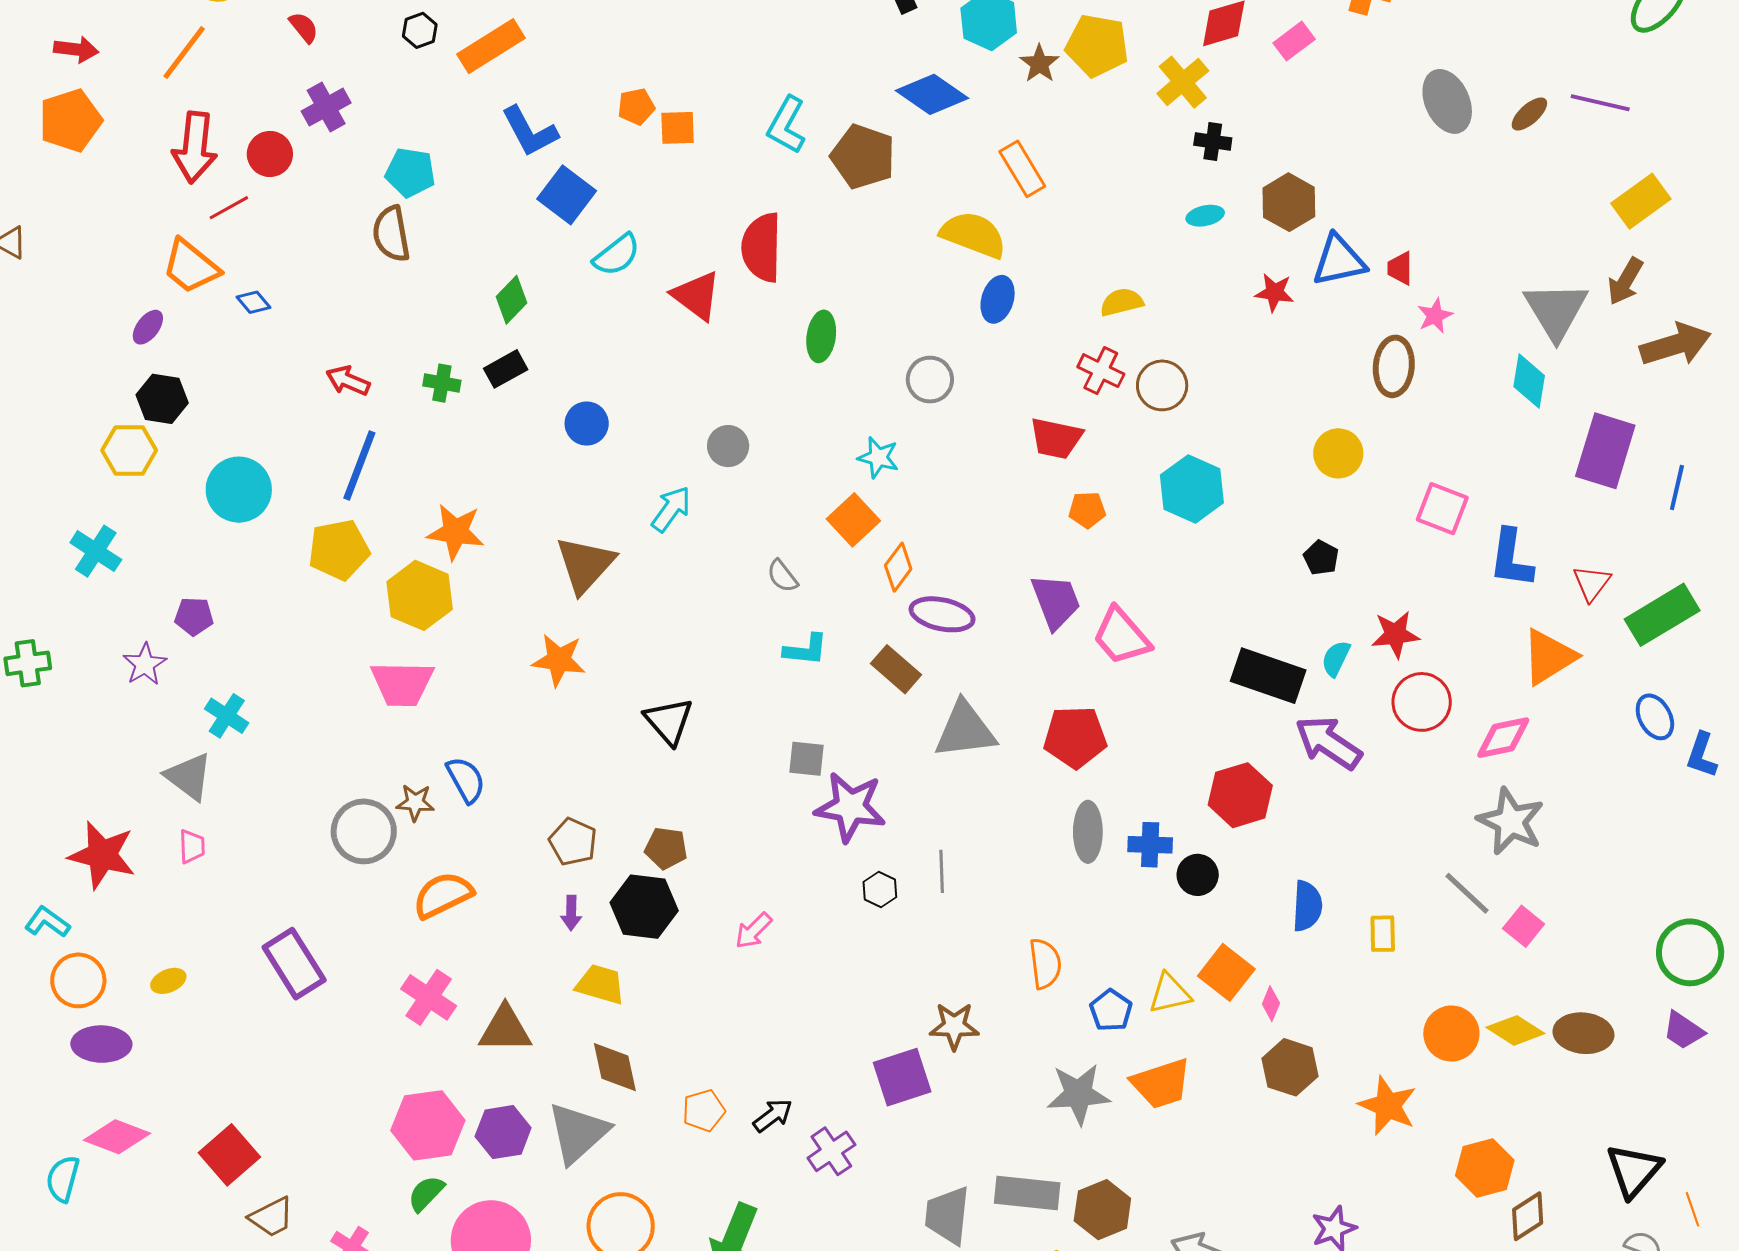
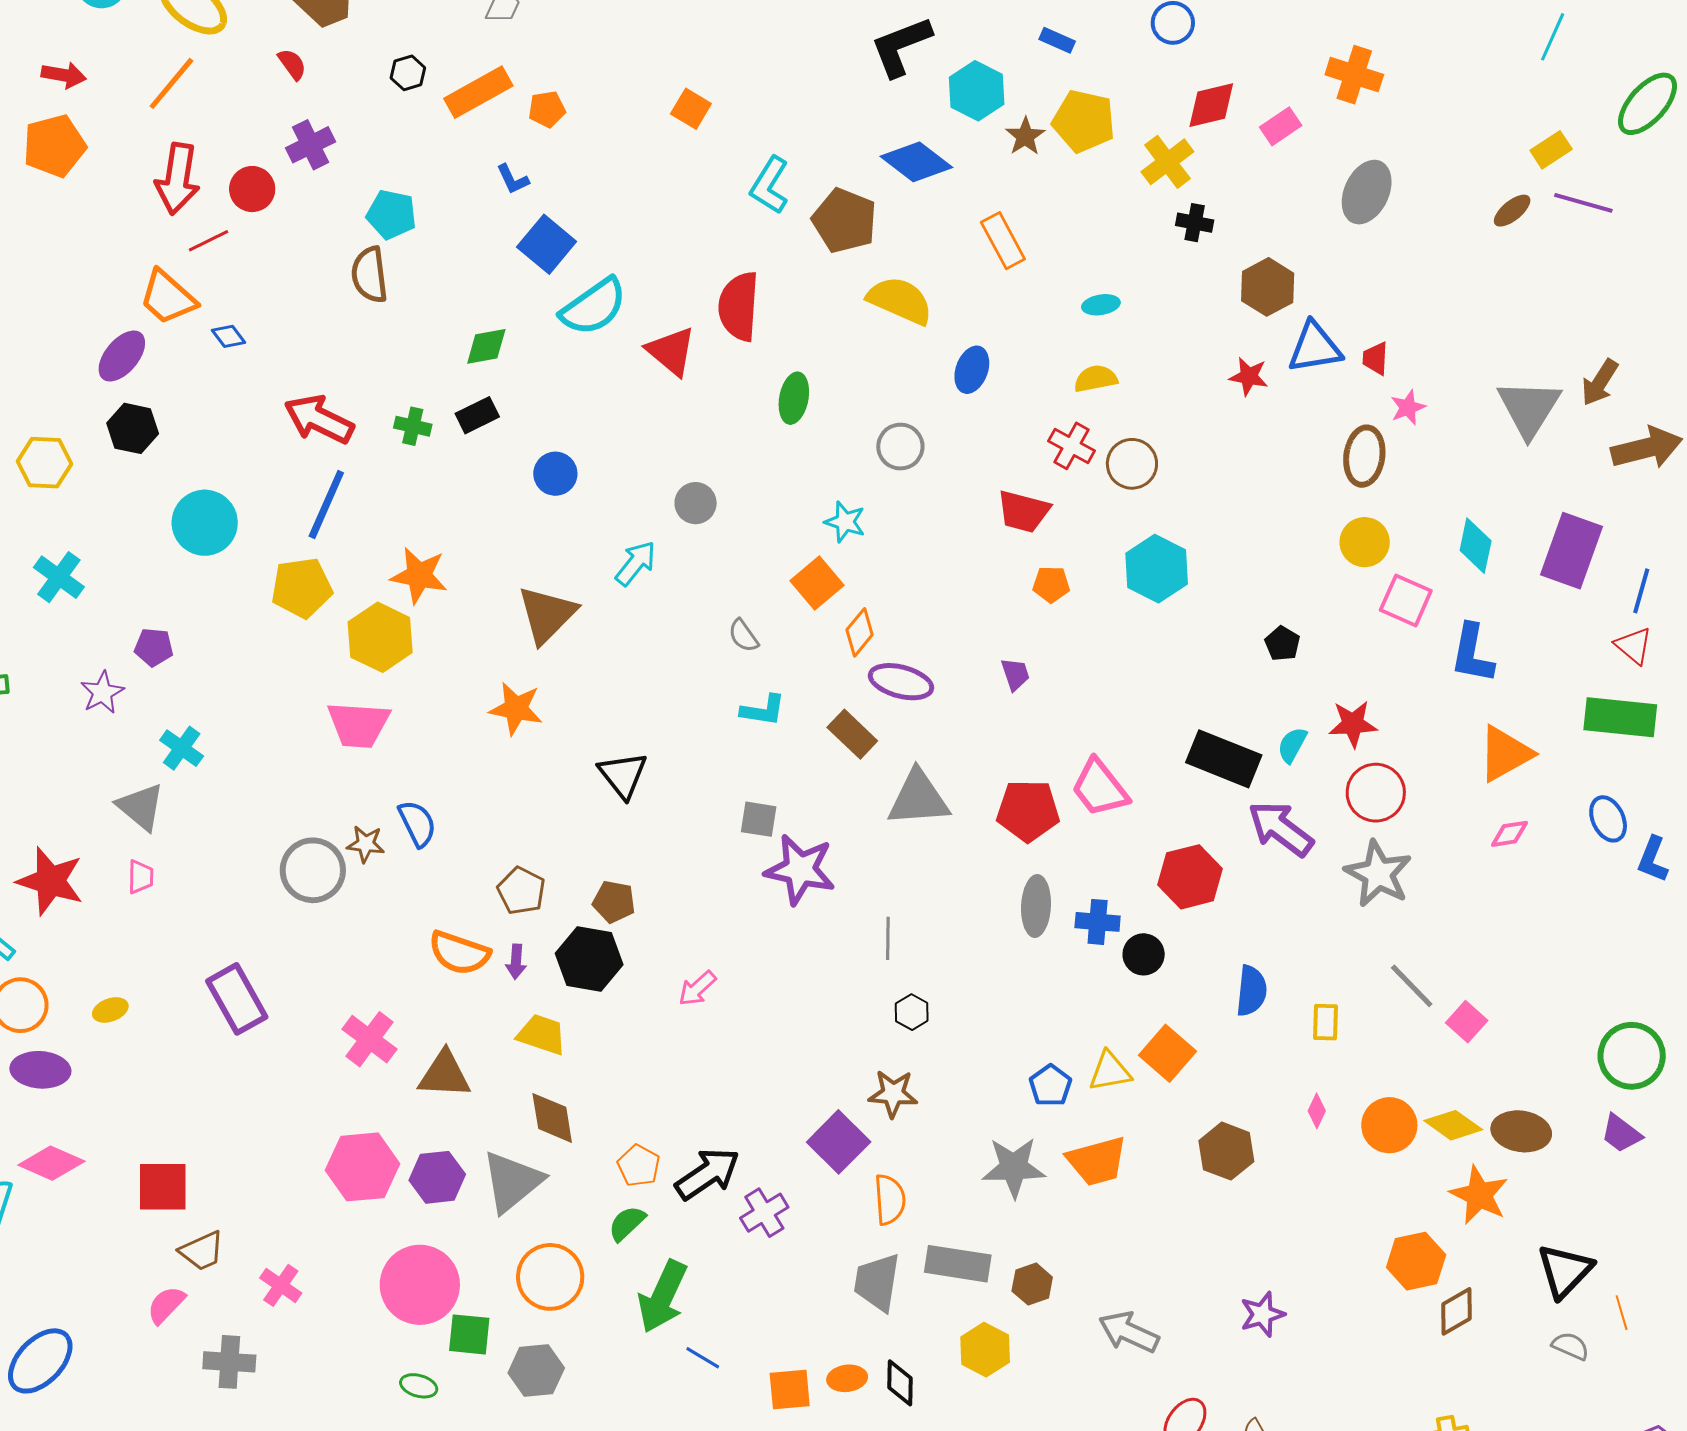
gray ellipse: (1447, 101) -> (1367, 192), moved, turned 46
orange pentagon: (636, 107) -> (547, 109), moved
orange square: (678, 128) -> (691, 109), moved, turned 30
blue L-shape: (530, 131) -> (513, 179), size x0.6
yellow rectangle: (1641, 201) -> (1551, 150), moved, size x0.7
cyan ellipse: (1205, 216) -> (1101, 305), moved
yellow semicircle: (973, 235) -> (900, 300), moved
cyan semicircle: (617, 255) -> (594, 307), size x1.4
green diamond: (511, 300) -> (486, 346), turned 33
purple ellipse: (148, 327) -> (122, 356), size x1.5
red arrow: (348, 381) -> (319, 419), size x1.6
cyan diamond: (1529, 381) -> (1476, 546), moved
yellow hexagon: (129, 450) -> (44, 463), moved
yellow circle: (1338, 453) -> (1365, 542), moved
red triangle: (1592, 583) -> (1634, 646), moved, turned -30
purple trapezoid: (1056, 601) -> (1015, 674), size x0.6
green rectangle: (1662, 615) -> (1620, 717), turned 34
pink trapezoid: (1121, 636) -> (1100, 788), moved
pink diamond: (1503, 738) -> (1510, 834), moved, size x0.7
gray star: (1511, 821) -> (1378, 874), moved
black hexagon: (880, 889) -> (912, 1012), moved
orange semicircle: (443, 895) -> (459, 953), moved, turned -138
orange semicircle: (1045, 964) -> (890, 1200), moved
pink diamond: (1271, 1004) -> (1317, 1111), moved
purple square: (902, 1077) -> (839, 1142), turned -30
orange star: (1388, 1106) -> (1479, 1195), moved
orange pentagon: (704, 1111) -> (639, 1166), turned -30
black arrow: (773, 1115) -> (707, 1174), size x1.6
red square: (229, 1155) -> (163, 1187), turned 38
green semicircle: (426, 1193) -> (627, 1223), moved
brown hexagon: (1102, 1210) -> (1032, 1284), size x0.7

